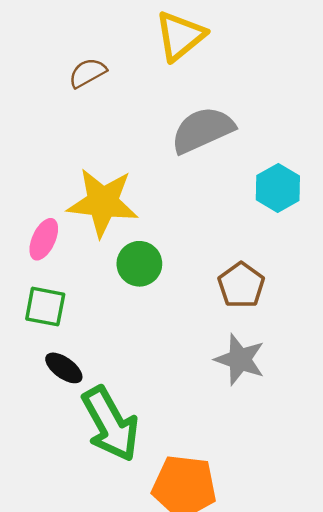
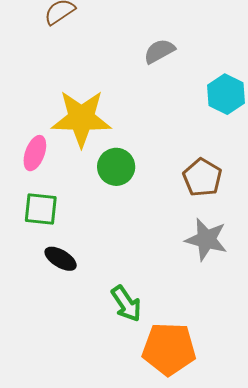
gray semicircle: (203, 130) -> (159, 51), size x0.6
green arrow: (110, 424) -> (126, 304), moved, size x0.6

